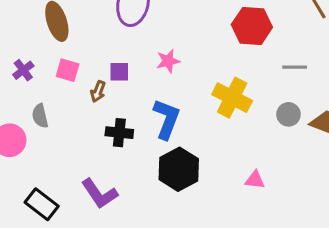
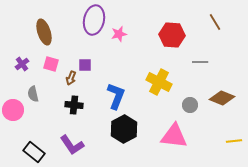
pink star: (168, 61) -> (119, 34), moved
gray circle: (288, 114) -> (190, 105), moved
black cross: (119, 133) -> (74, 105), moved
pink triangle: (255, 180) -> (174, 136), size x2.0

